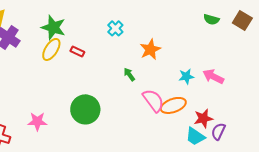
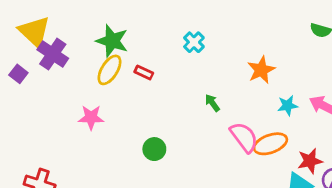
orange star: (150, 49) -> (261, 70), moved
green circle: (85, 109) -> (154, 149), size x0.6
pink star: (37, 121) -> (91, 117), moved

